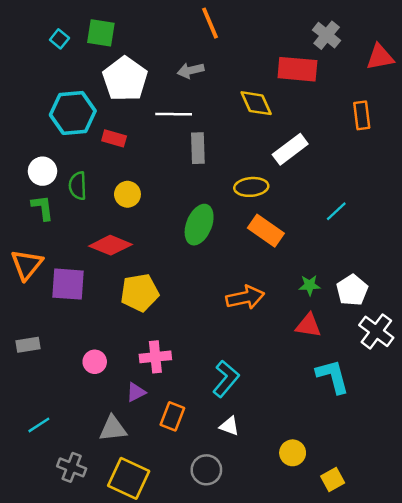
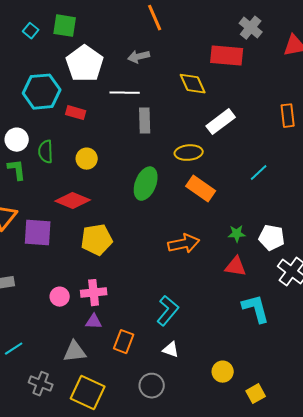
orange rectangle: (362, 115) -> (288, 116), moved
white pentagon: (352, 290) -> (272, 238), turned -30
pink cross: (155, 357) -> (94, 293), moved
purple triangle: (136, 392) -> (94, 322), turned 30

